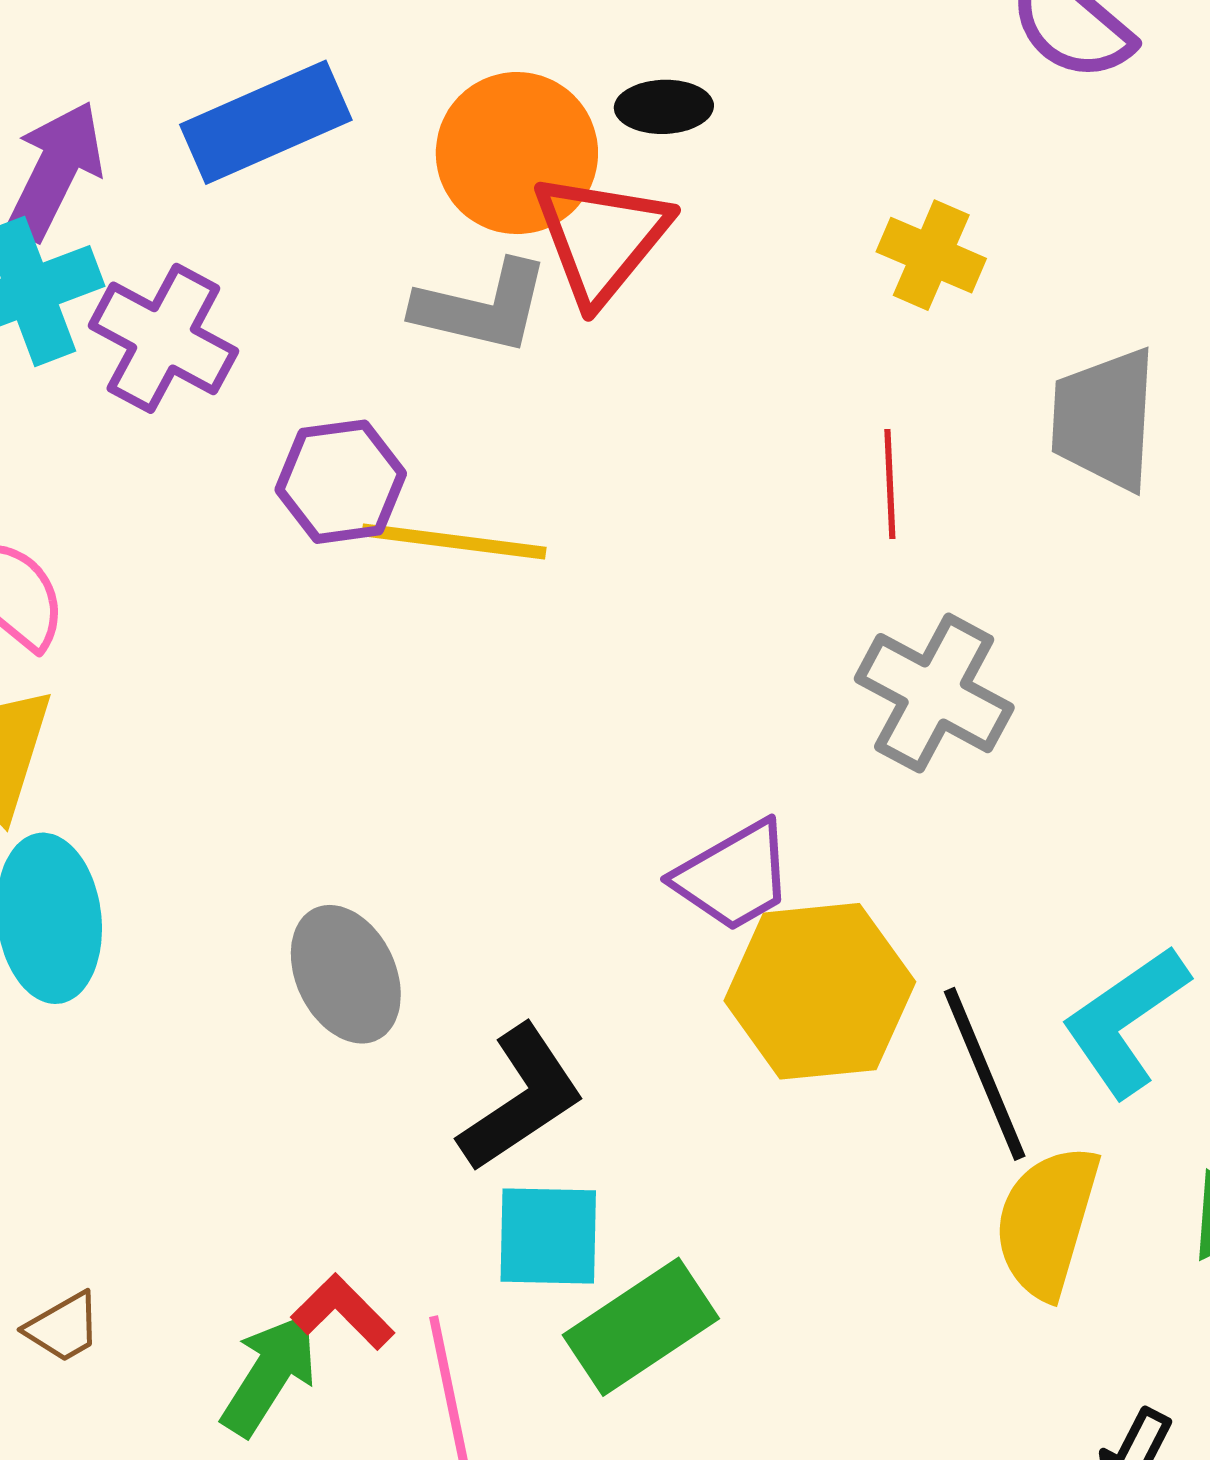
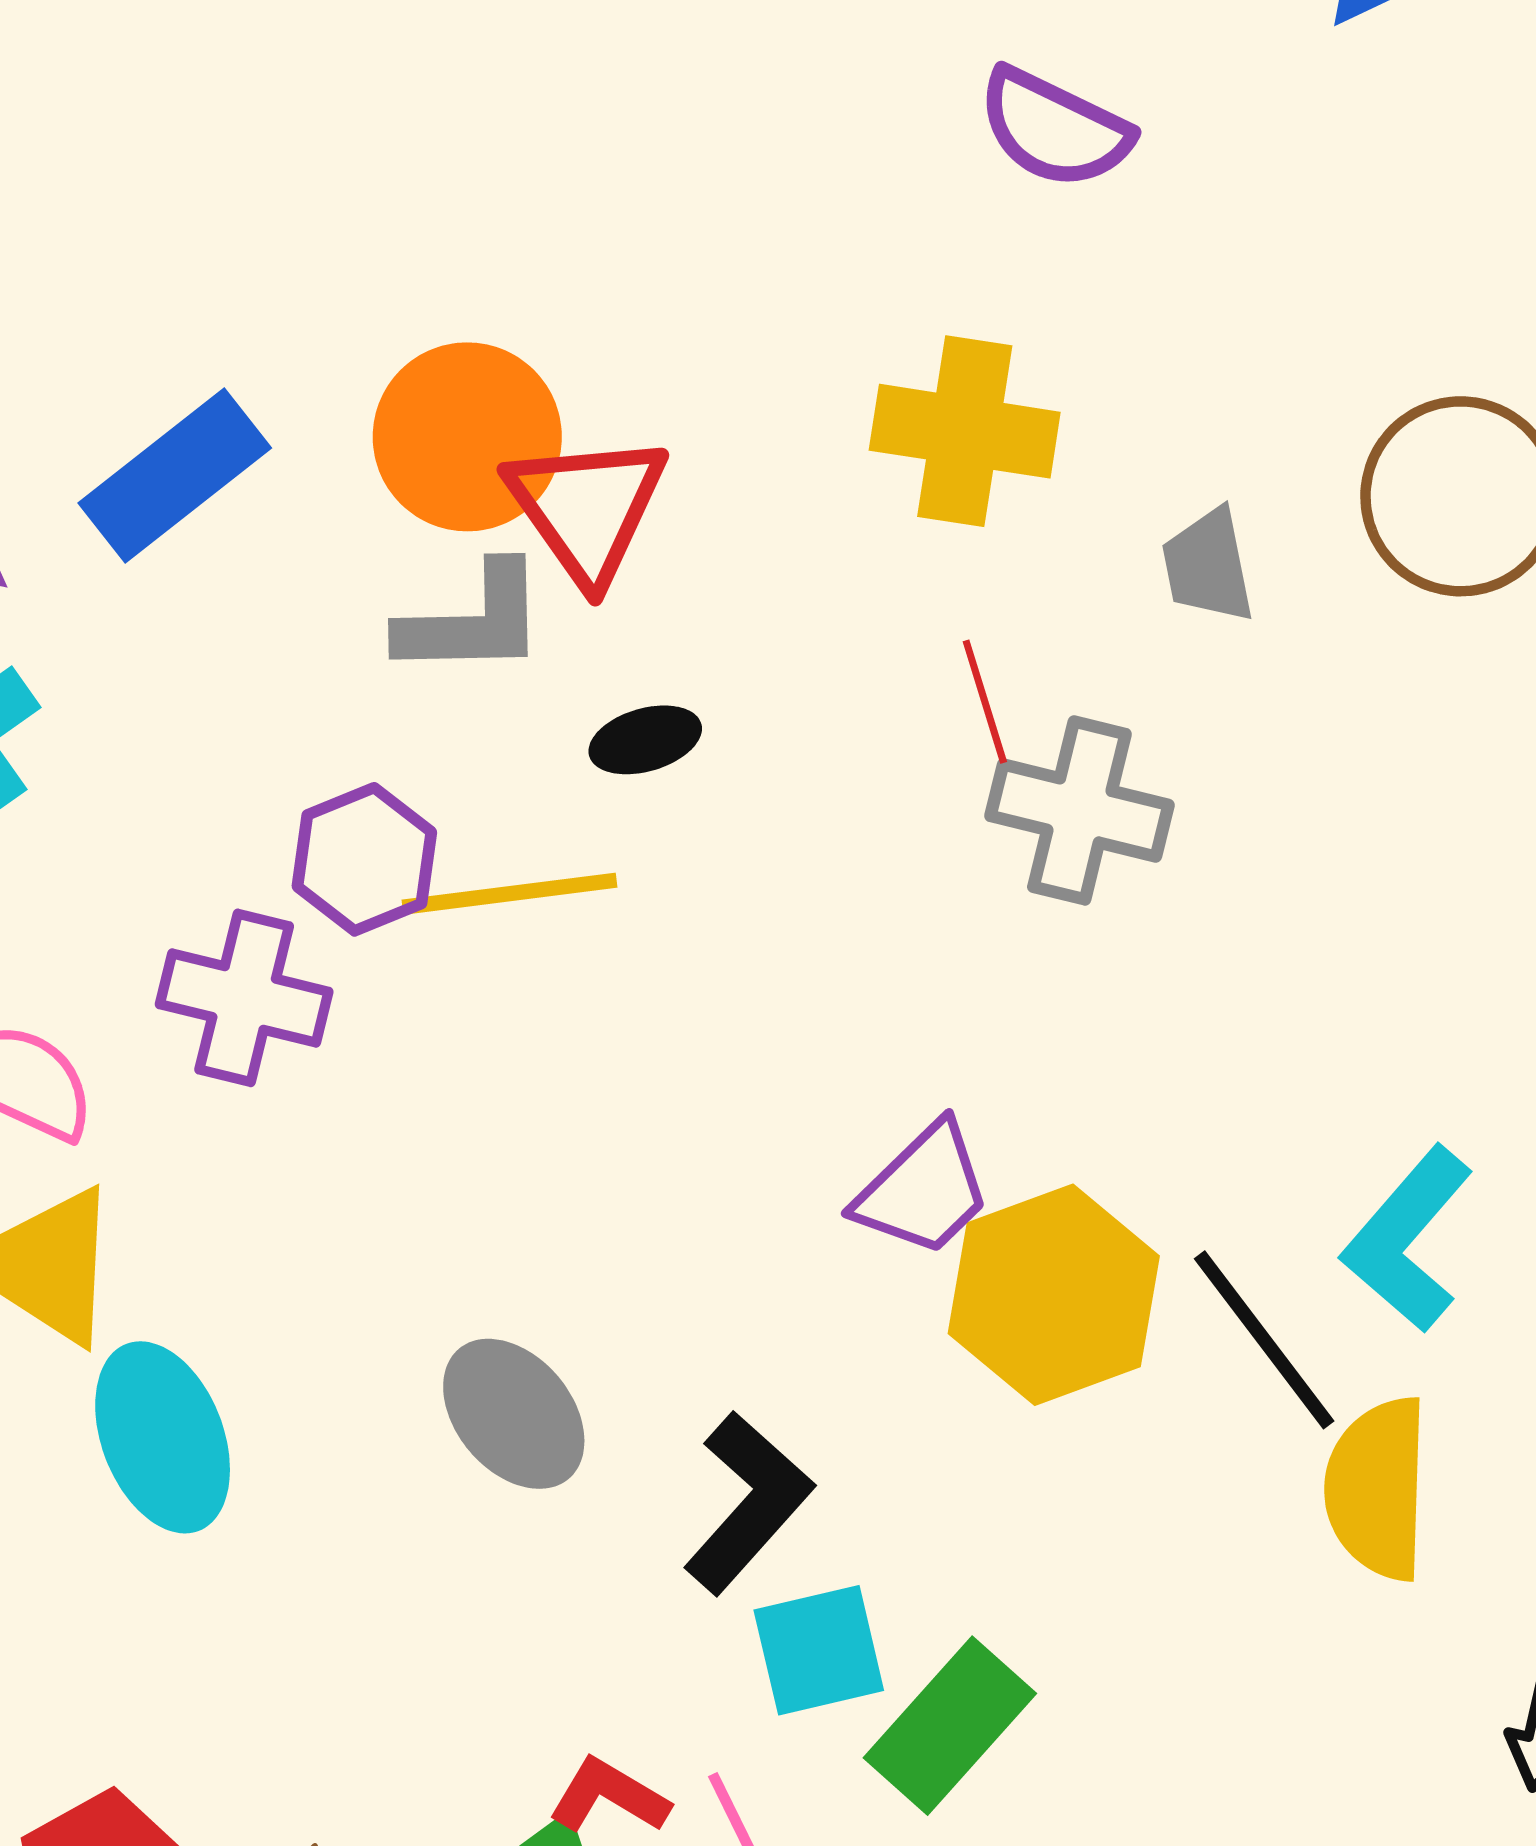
black ellipse: (664, 107) -> (645, 740), moved
yellow cross: (931, 255) -> (965, 431), size x1.5
purple cross: (163, 338) -> (244, 998), moved
gray trapezoid: (1104, 419) -> (1208, 566), size x0.7
gray cross: (934, 693) -> (1079, 810), moved

